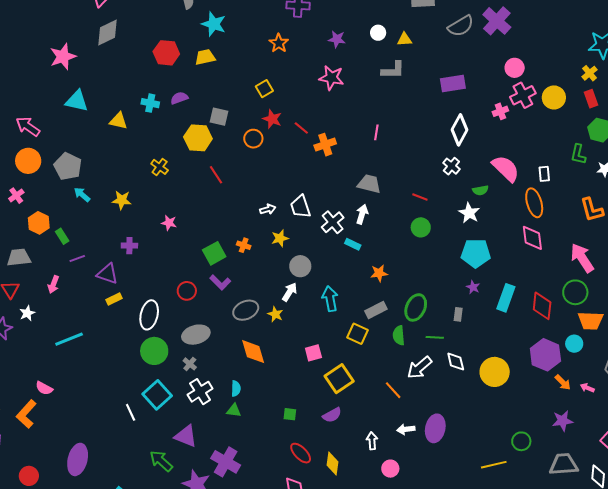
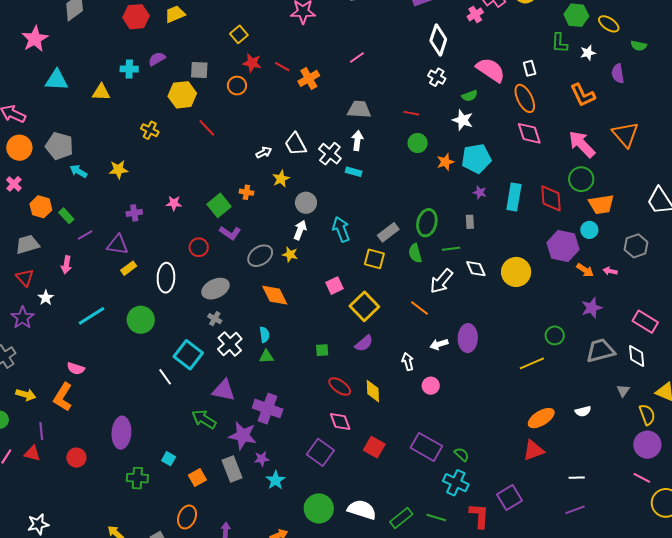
pink line: (376, 132) -> (357, 57), turned 56
pink star: (169, 223) -> (174, 203), moved
orange star: (379, 273) -> (445, 162), moved
green circle: (154, 351) -> (141, 320), moved

